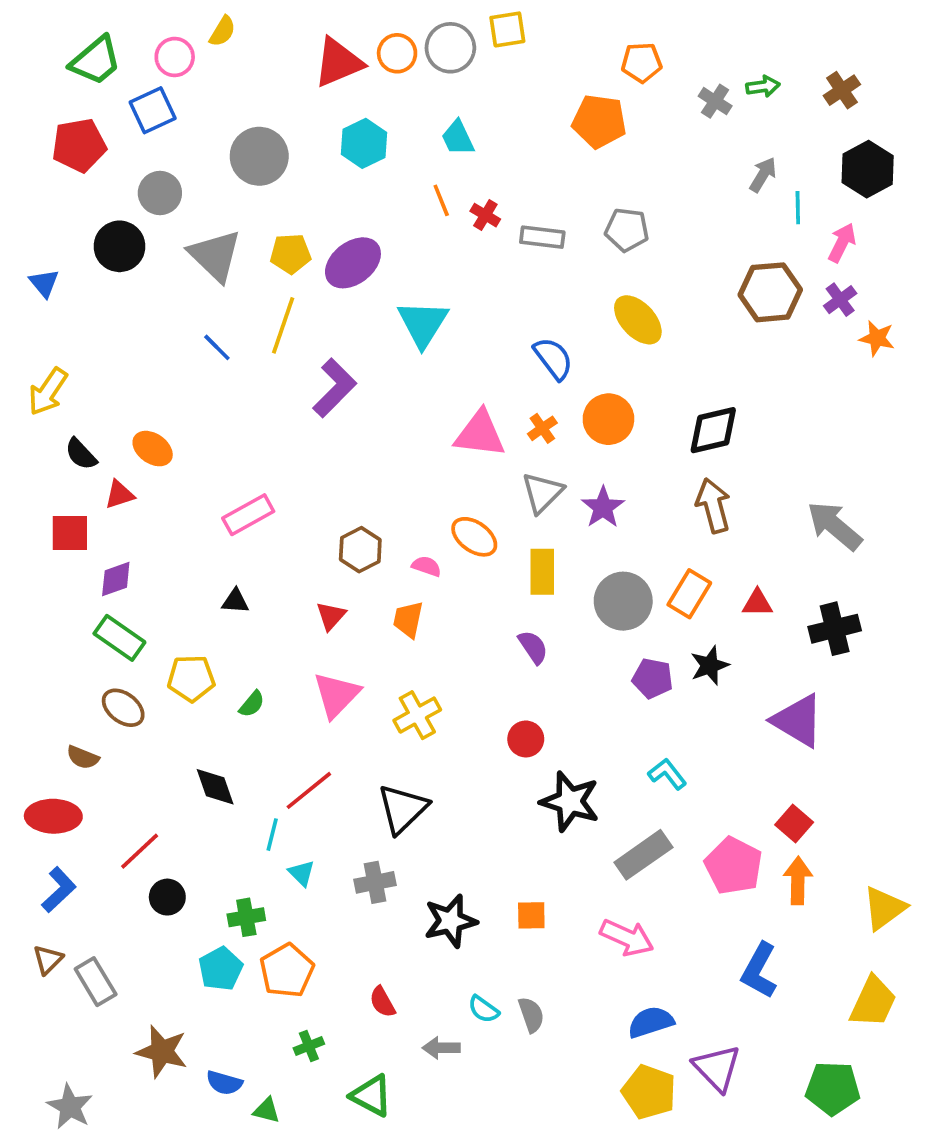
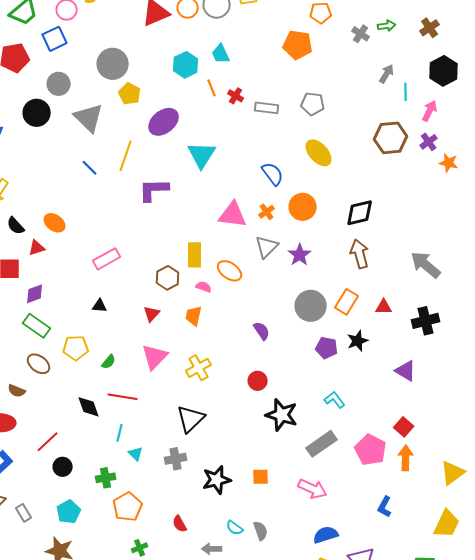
cyan hexagon: (364, 143) -> (186, 65), moved
yellow pentagon: (290, 254) -> (130, 94), moved, turned 30
purple L-shape: (335, 388) -> (154, 190), turned -136
yellow rectangle: (542, 572) -> (195, 255), moved
purple triangle: (798, 721) -> (406, 371), size x0.7
red line: (309, 790) -> (123, 397), moved, turned 48
cyan pentagon: (221, 969) -> (69, 512), moved
blue L-shape: (759, 971) -> (385, 507), size x0.7
gray rectangle: (96, 982) -> (24, 513), size x0.7

